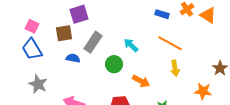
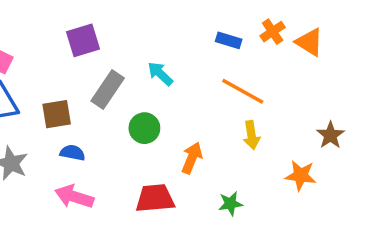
brown square: (64, 33) -> (57, 114), moved
cyan arrow: (131, 45) -> (160, 74), moved
blue semicircle: (73, 58) -> (72, 153), moved
orange arrow: (141, 81) -> (192, 158), turned -96

